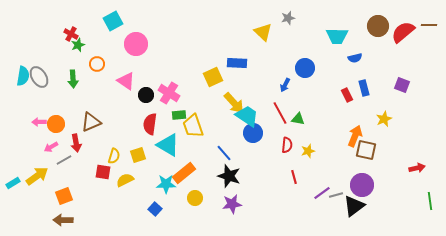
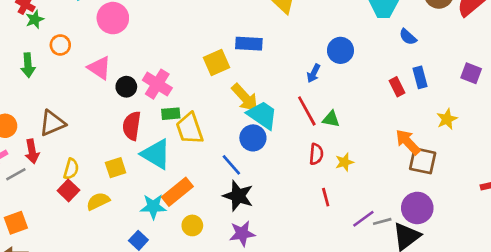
blue semicircle: (355, 58) -> (408, 37), turned 56
blue circle: (253, 133) -> (253, 138), moved
orange arrow: (355, 136) -> (408, 142), turned -65
yellow semicircle: (114, 156) -> (71, 169), moved
red square: (103, 172) -> (68, 190), turned 35

